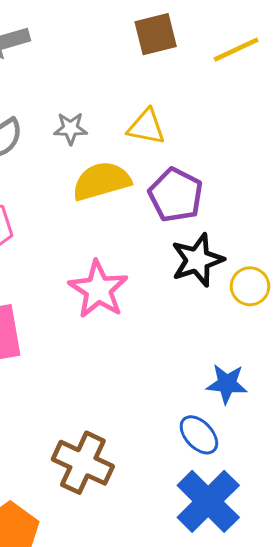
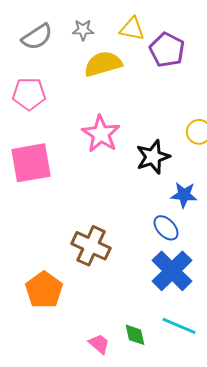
purple pentagon: (176, 195) -> (167, 50), moved
black star: (197, 260) -> (153, 157), moved

